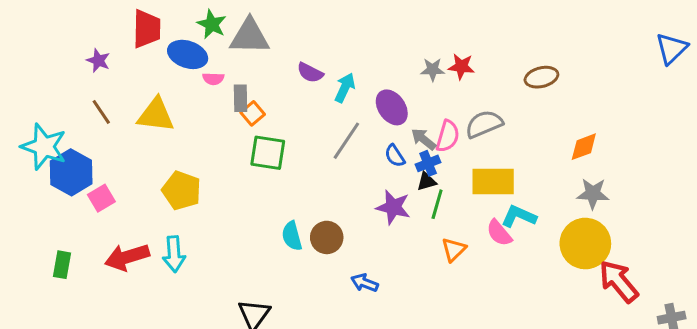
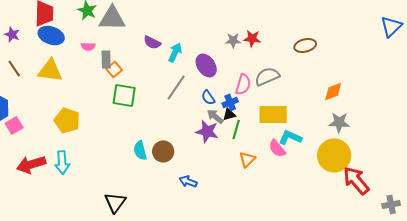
blue ellipse: (188, 54) -> (51, 35), moved
gray arrow: (424, 139) -> (215, 116), moved

